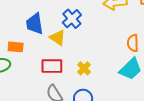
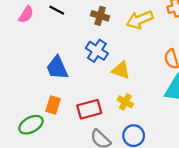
yellow triangle: (58, 38) -> (121, 70), moved
orange rectangle: (16, 47) -> (53, 105), moved, turned -63

